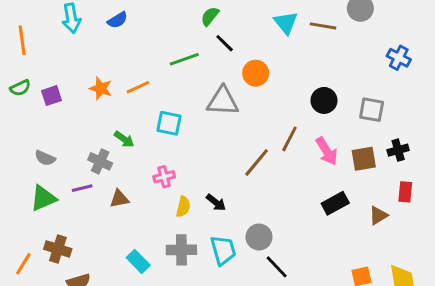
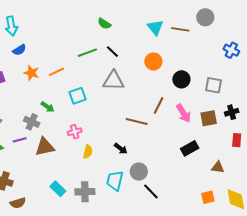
green semicircle: (210, 16) -> (104, 24), turned -96
blue semicircle: (118, 20) -> (19, 50), moved
black line: (225, 43) -> (112, 52), moved
orange circle: (256, 73) -> (153, 61), moved
cyan square: (169, 123) -> (78, 96), turned -30
brown line: (257, 163) -> (137, 122), turned 65
brown triangle: (119, 199) -> (45, 147), size x1.5
black arrow: (216, 202) -> (121, 149), moved
brown triangle: (378, 215) -> (218, 167), moved, turned 40
gray cross: (181, 250) -> (85, 192), moved
cyan trapezoid: (223, 250) -> (115, 181), turned -150

